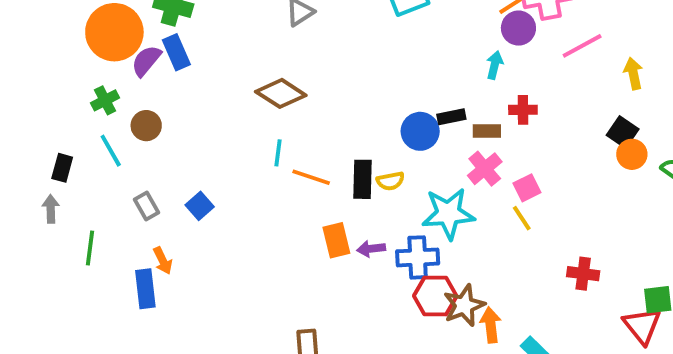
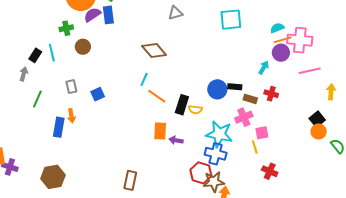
cyan line: (111, 151) -> (52, 53), moved
blue cross: (418, 257) -> (216, 154), moved
red cross: (583, 274) -> (270, 171), moved

